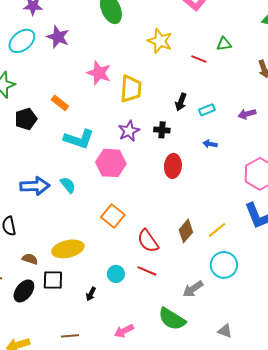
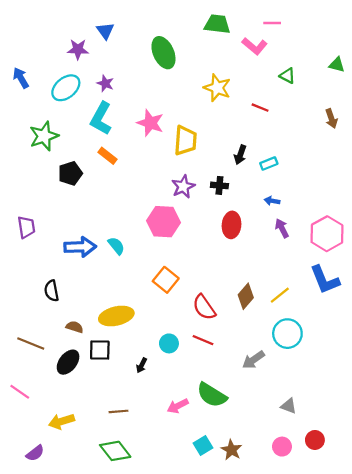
purple star: (58, 37) -> (105, 83), size x0.7
green triangle: (224, 44) -> (287, 76), moved, turned 35
purple arrow: (247, 114) -> (282, 228), moved, turned 78
cyan L-shape: (79, 139) -> (101, 119), moved, turned 100
green semicircle: (172, 319) -> (212, 395), moved

